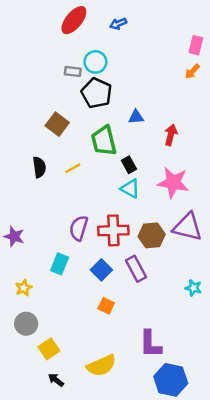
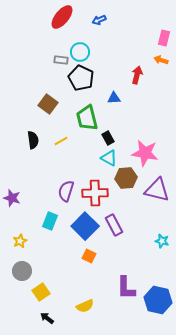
orange arrow: (192, 72) -> (161, 60), turned 64
red arrow: (171, 135) -> (137, 75), moved
brown hexagon: (152, 235) -> (126, 178), moved
blue square: (101, 270) -> (85, 226), size x1.5
yellow semicircle: (101, 366) -> (85, 306), size x0.7
blue hexagon: (171, 380) -> (158, 300), moved

